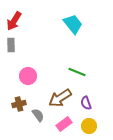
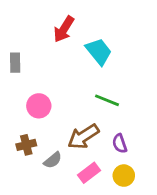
red arrow: (14, 21) -> (64, 29), moved
cyan trapezoid: (73, 24) -> (99, 52), moved
gray semicircle: (38, 115) -> (53, 160), turned 88

